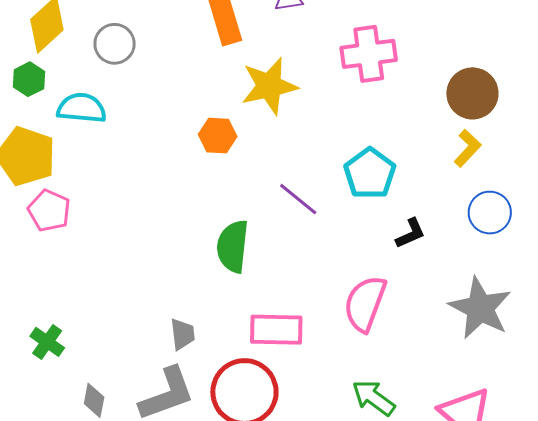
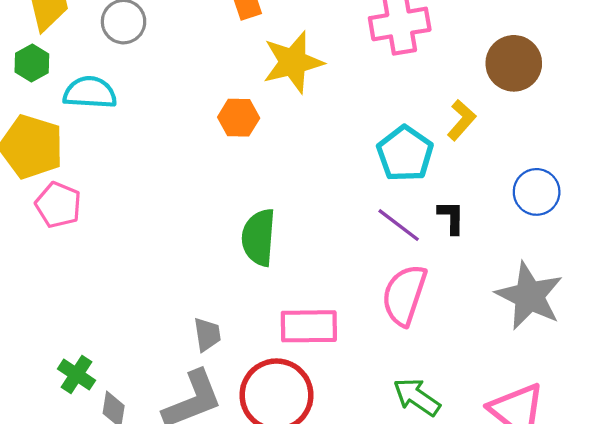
yellow L-shape: (467, 148) -> (461, 120), moved
purple line: (298, 199) -> (399, 225), moved
black L-shape: (411, 233) -> (451, 217), turned -64
green cross: (47, 342) -> (76, 375), moved

